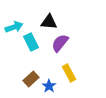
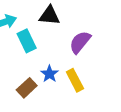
purple semicircle: (60, 43) -> (80, 42), moved
blue star: (49, 86) -> (50, 74), moved

